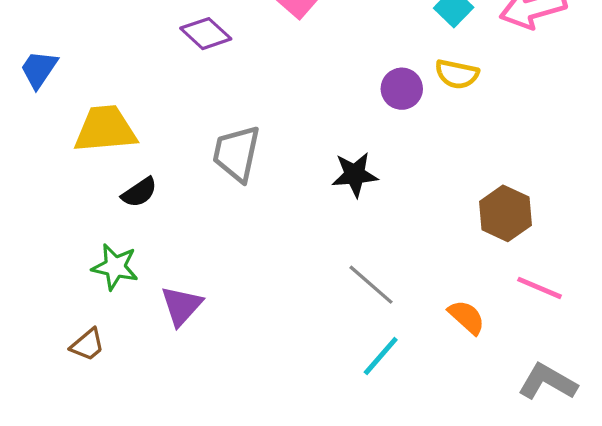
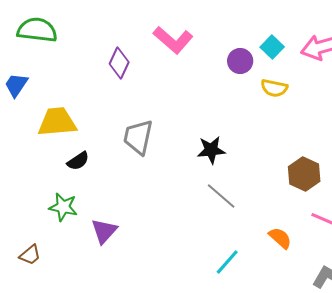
purple diamond: (206, 34) -> (119, 63), turned 72
purple circle: (402, 89) -> (240, 61), moved
gray line: (371, 285) -> (221, 196), moved
brown trapezoid: (87, 345) -> (30, 255), moved

